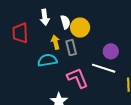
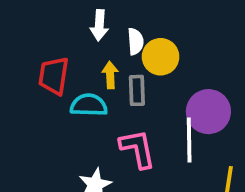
red trapezoid: (20, 33) -> (54, 76), moved
purple circle: (111, 51) -> (208, 112), size x1.5
white line: (104, 68) -> (189, 140), turned 60

